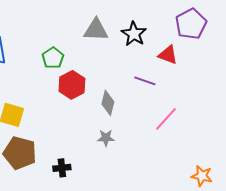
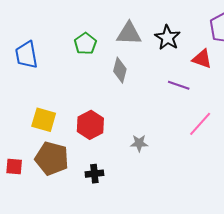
green pentagon: (53, 58) -> (85, 44), moved
red hexagon: (72, 85) -> (90, 125), moved
gray diamond: (108, 103) -> (120, 70), moved

